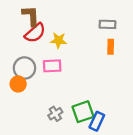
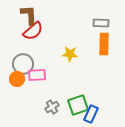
yellow star: (59, 40) -> (70, 54), moved
orange rectangle: (111, 47) -> (104, 44), size x1.5
pink rectangle: (52, 66) -> (37, 75), moved

